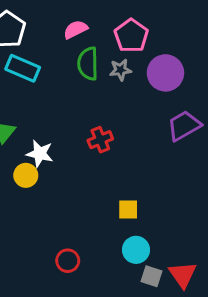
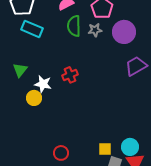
red cross: (100, 140) -> (70, 75), moved
yellow square: (128, 209) -> (105, 149), moved
cyan circle: (136, 250) -> (130, 147), moved

